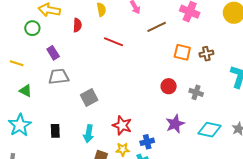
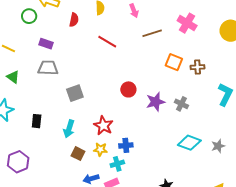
purple rectangle: (53, 53) -> (46, 44), turned -48
red circle: (169, 86) -> (128, 89), moved
purple star: (175, 124) -> (156, 102), moved

